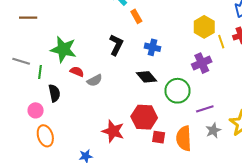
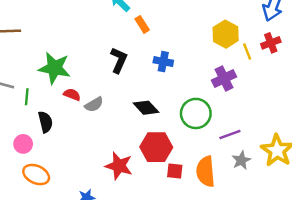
black diamond: (146, 77) -> (146, 108), moved
orange ellipse: (45, 136) -> (36, 175), turned -45

